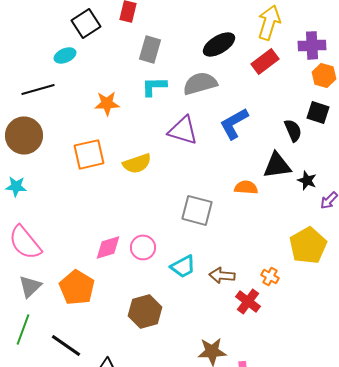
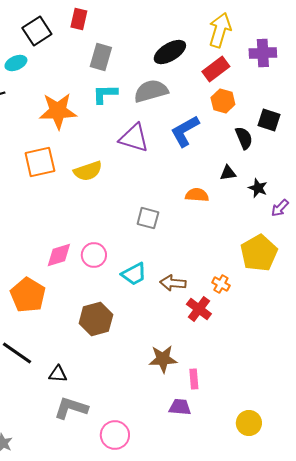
orange hexagon: (324, 75) -> (223, 101), moved
orange star: (107, 103) -> (58, 111), size x1.5
black triangle: (277, 165) -> (228, 173), size x0.6
gray square: (197, 210) -> (148, 218), size x0.7

